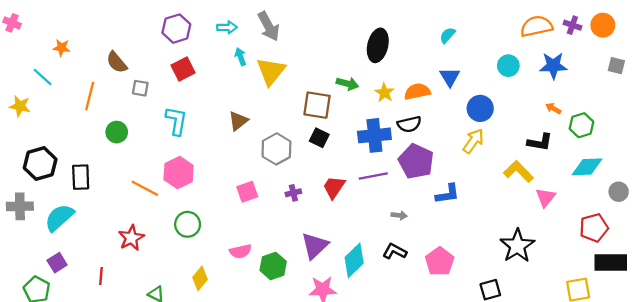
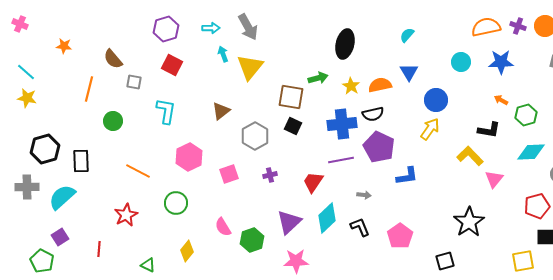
red square: (183, 69) -> (172, 65), turned -35
cyan line: (42, 77) -> (26, 72), moved
green arrow: (347, 84) -> (318, 78), turned -30
pink hexagon: (179, 173) -> (189, 157), moved
red trapezoid: (334, 187) -> (313, 182), moved
pink semicircle: (240, 251) -> (223, 227), turned 72
black L-shape: (395, 251) -> (360, 227), turned 40
cyan diamond: (354, 260) -> (327, 218), moved

